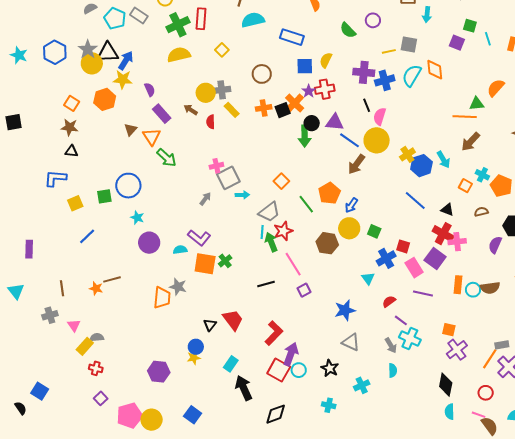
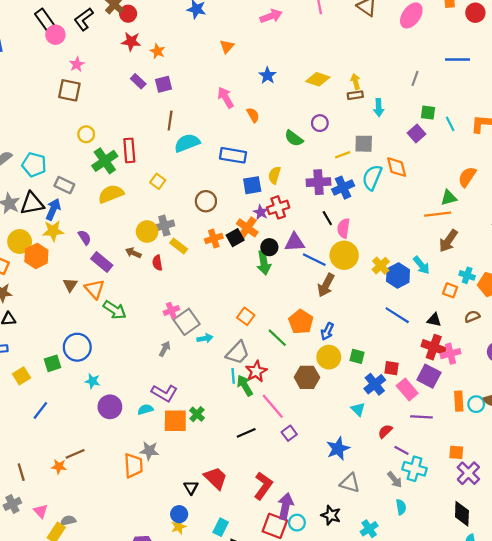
gray rectangle: (139, 16) -> (64, 185), moved
purple square: (457, 43) -> (416, 134), turned 35
yellow circle: (92, 63) -> (20, 242), moved

